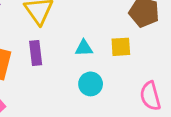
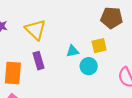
cyan circle: (91, 84) -> (89, 66), moved

